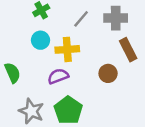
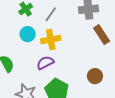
gray line: (81, 19) -> (51, 14), moved
brown circle: (108, 73) -> (95, 76), moved

